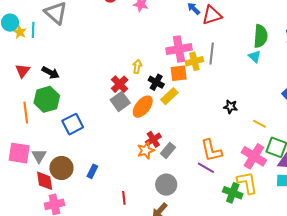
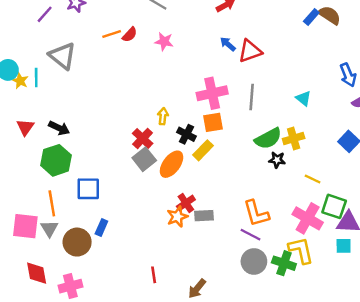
green semicircle: (261, 36) -> (268, 138), moved, turned 60
yellow cross: (194, 61) -> (294, 139), moved
orange line: (26, 113) -> (52, 203), moved
blue square: (73, 124) -> (88, 189), turned 30
gray rectangle: (168, 150) -> (204, 216), turned 49
blue rectangle: (92, 171) -> (101, 227), moved
red diamond: (45, 181) -> (37, 273), moved
gray circle: (166, 185) -> (254, 261), moved

